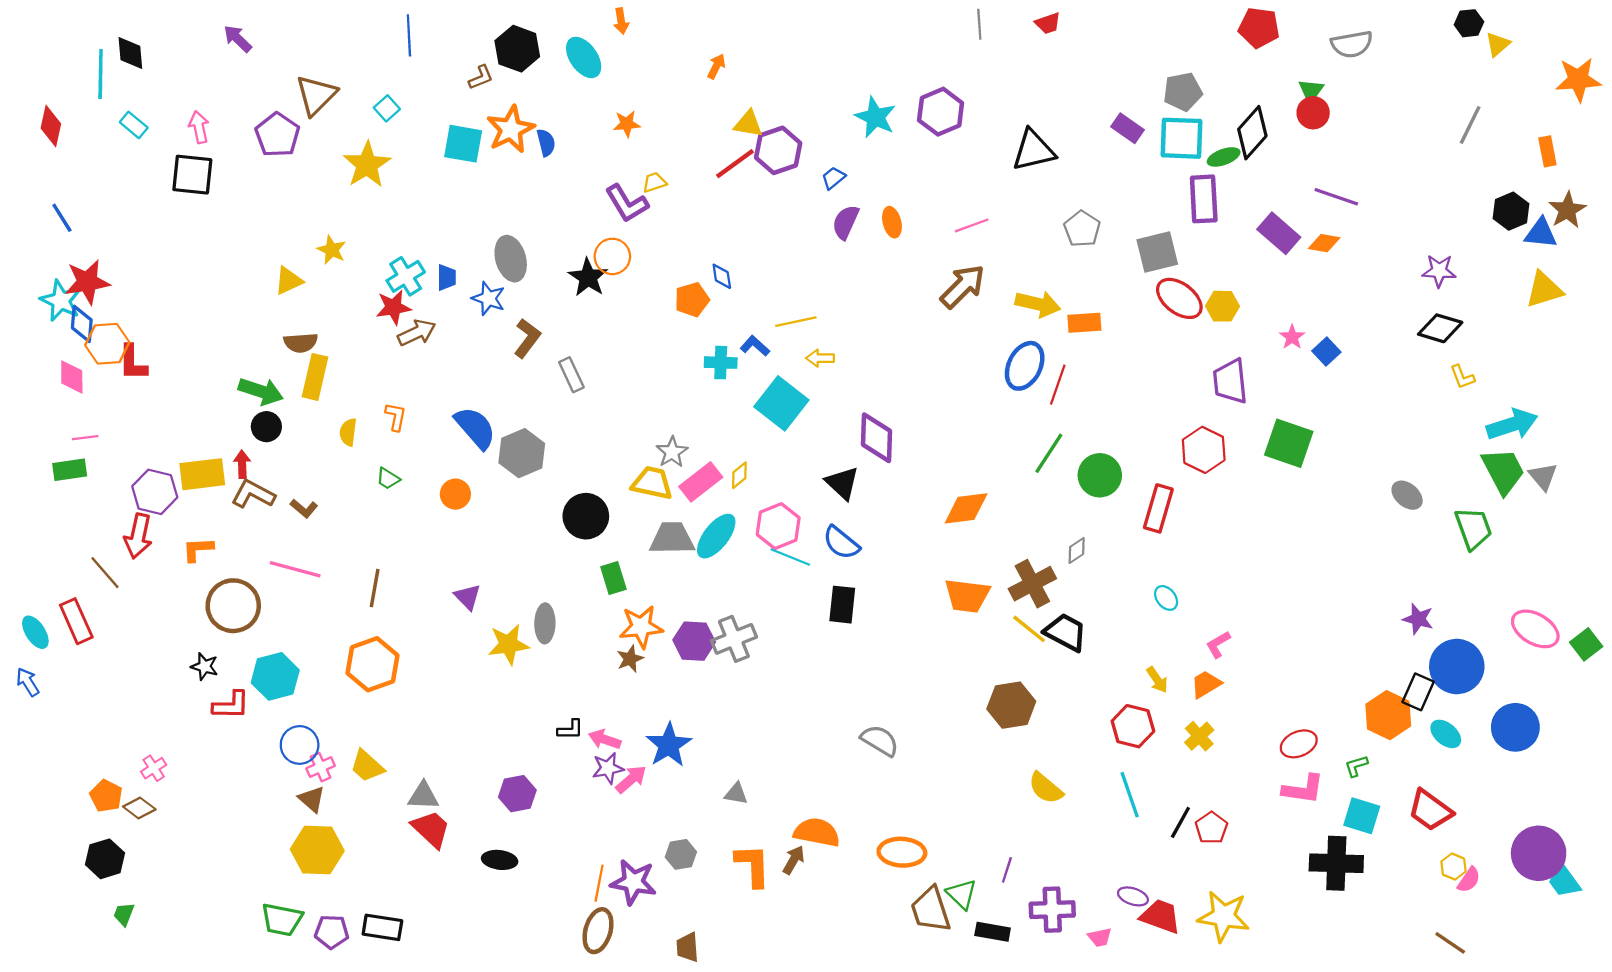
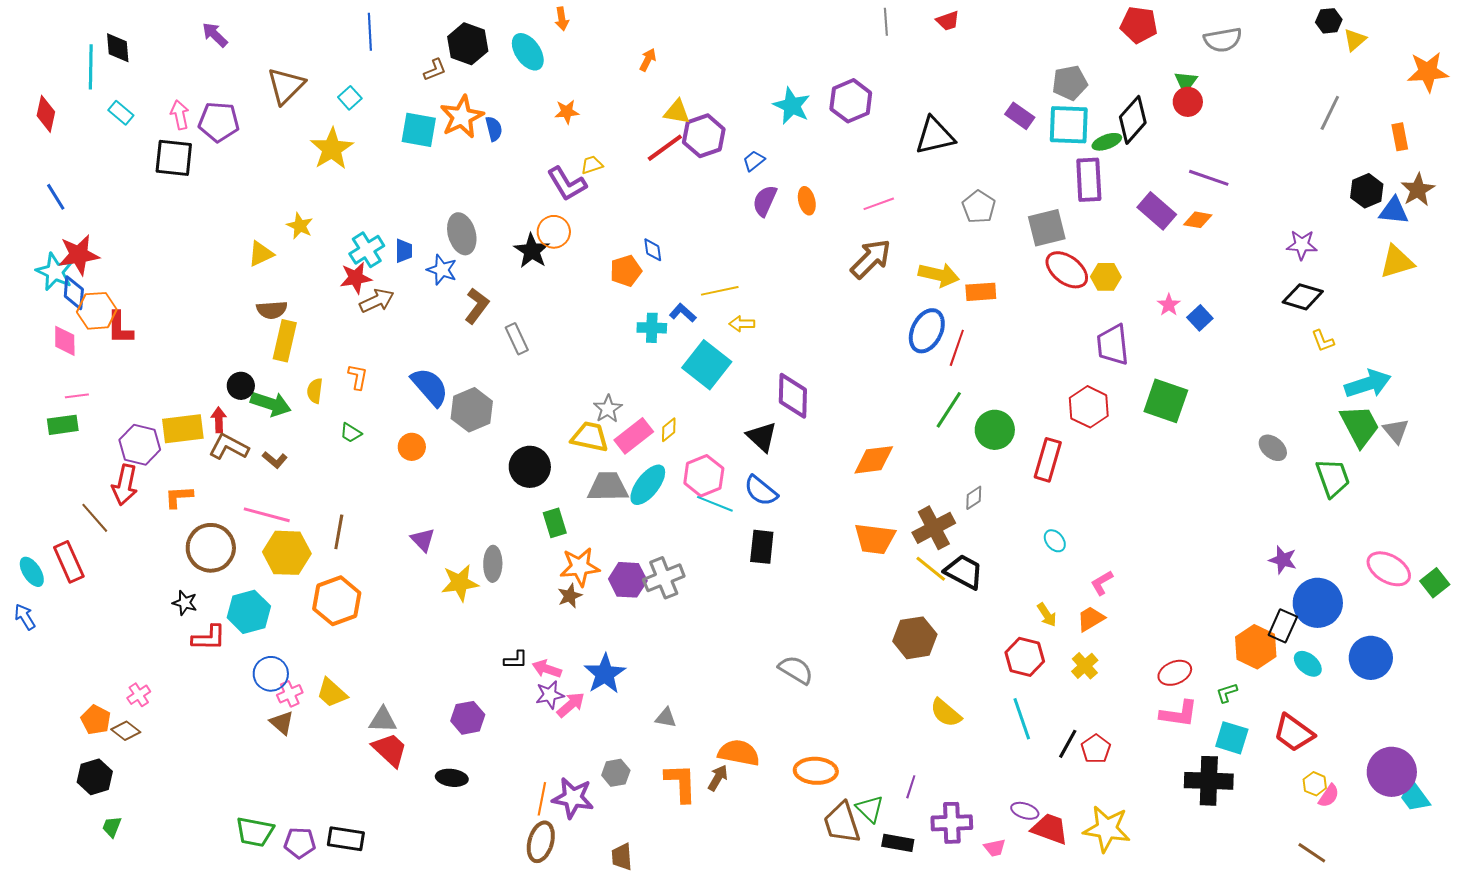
purple pentagon: (277, 135) -> (219, 122), moved, turned -30
green arrow: (261, 391) -> (271, 404), moved
yellow hexagon: (317, 850) -> (287, 553), moved

